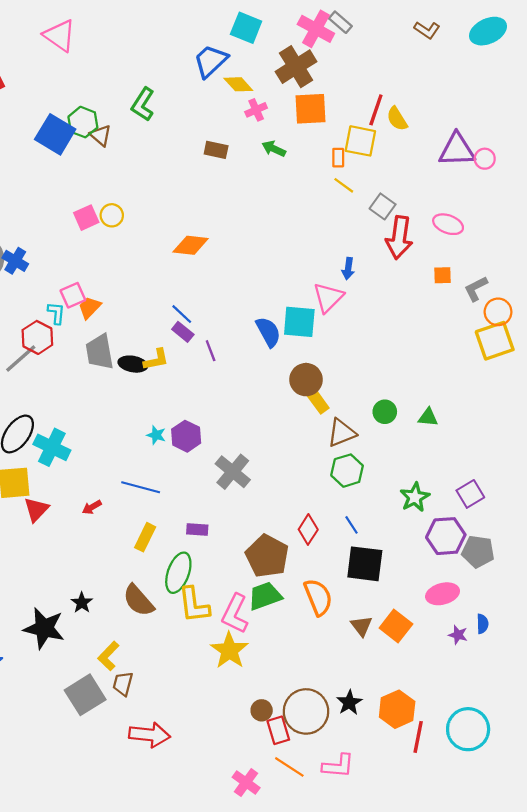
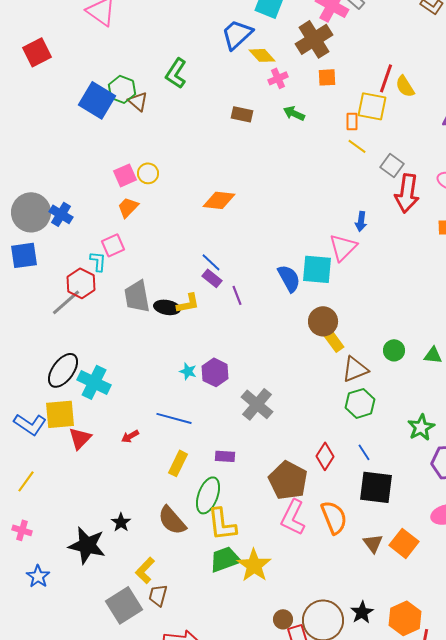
orange square: (310, 109) -> (327, 77), size x0.6
orange trapezoid: (90, 307) -> (128, 207), moved
green trapezoid: (265, 596) -> (225, 559), moved
pink L-shape: (235, 614) -> (293, 517), moved

